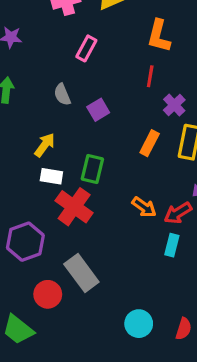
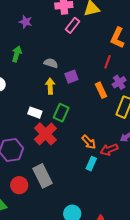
pink rectangle: (86, 48) -> (73, 25), moved
gray semicircle: (62, 95) -> (51, 63), turned 120
orange rectangle: (150, 143) -> (101, 90), moved, turned -63
yellow arrow: (45, 145) -> (50, 86), moved, turned -49
cyan rectangle: (172, 245) -> (91, 164), moved

